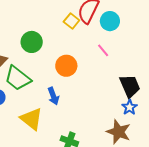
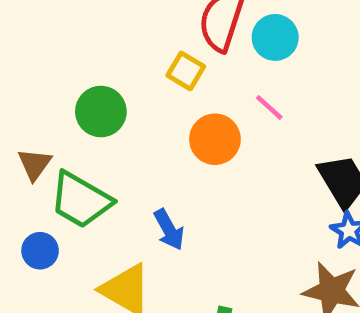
yellow square: (71, 21) -> (186, 71), moved
orange circle: (66, 66) -> (215, 139), moved

